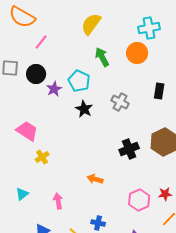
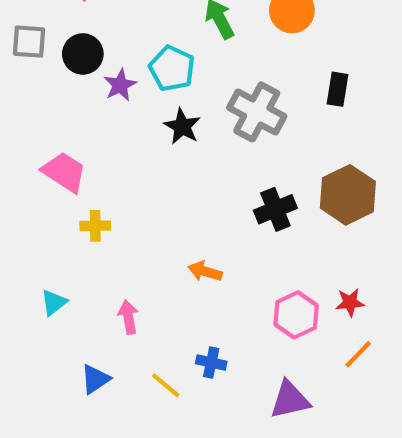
gray cross: (120, 102) -> (257, 112), size x1.5
yellow cross: (42, 157) -> (95, 226), turned 32

